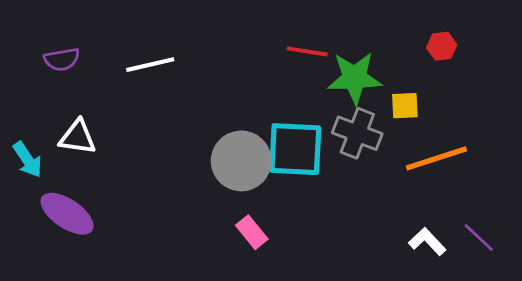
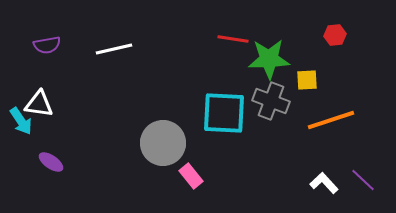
white triangle: (78, 137) -> (39, 104), moved
gray circle: (241, 161) -> (163, 143), moved
purple ellipse: (67, 214) -> (51, 162), size x0.6

